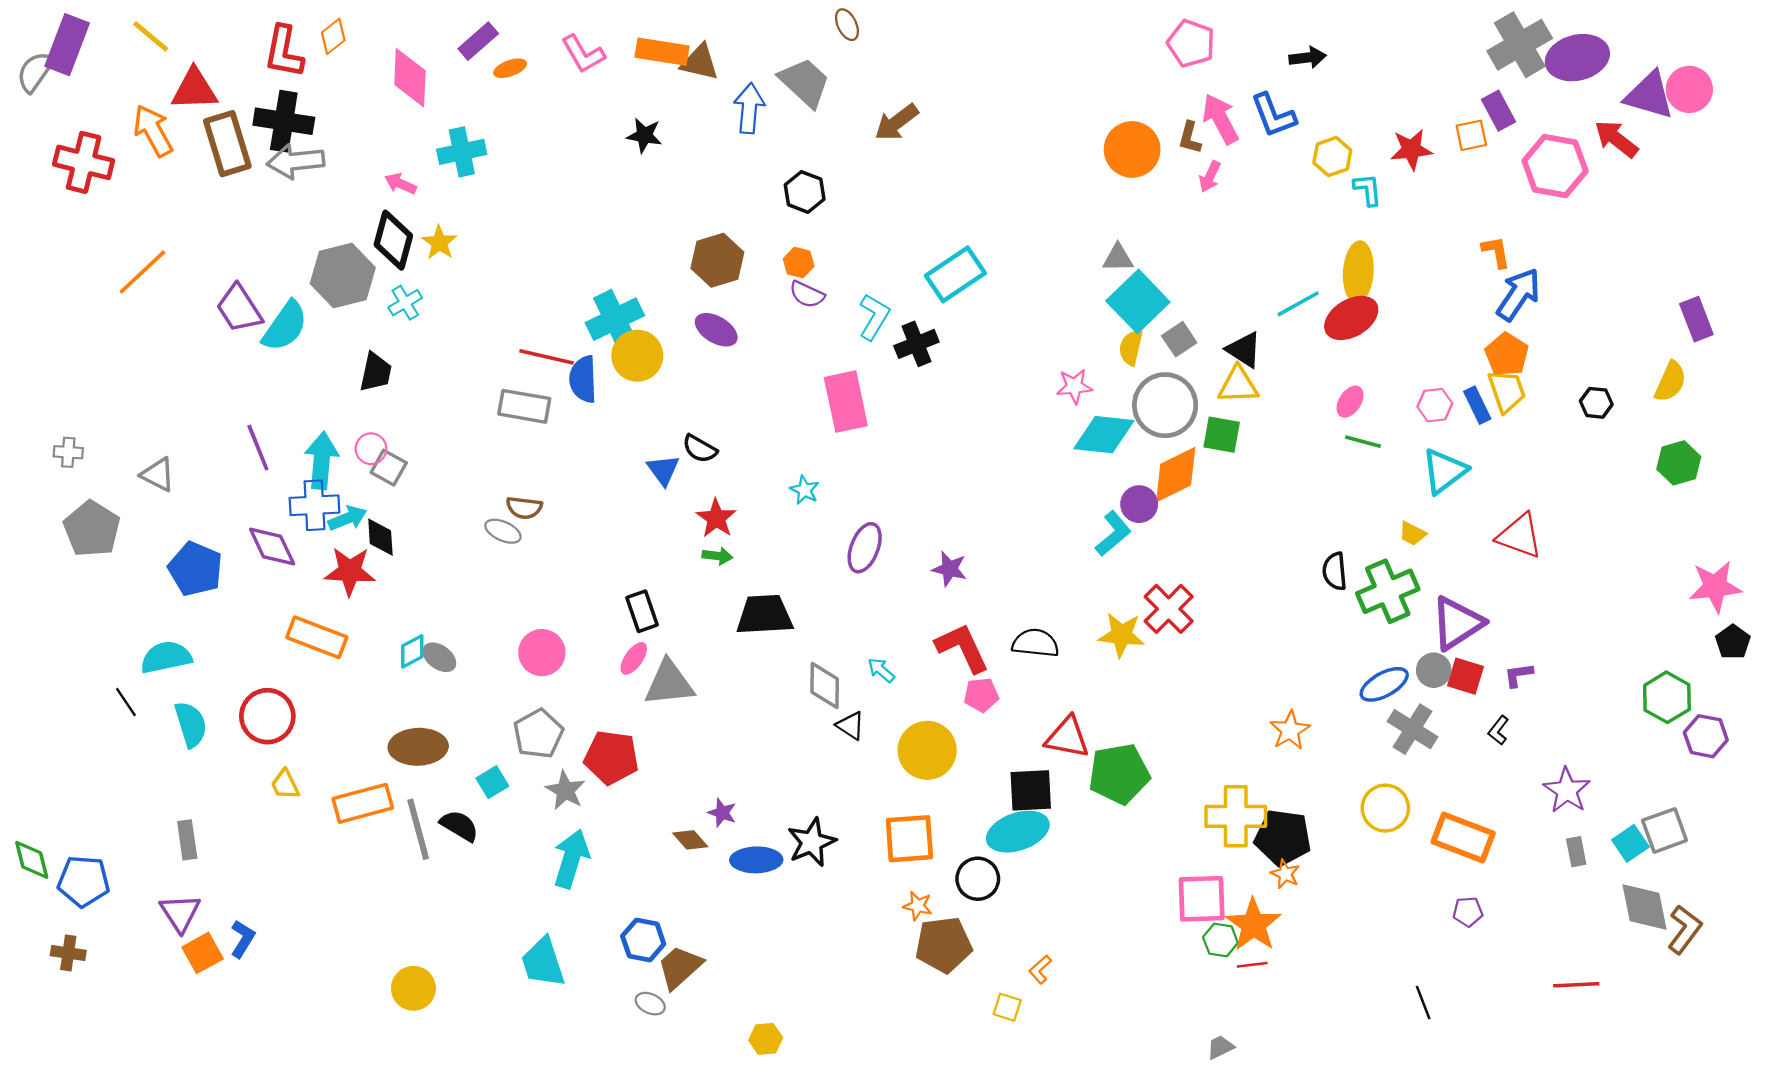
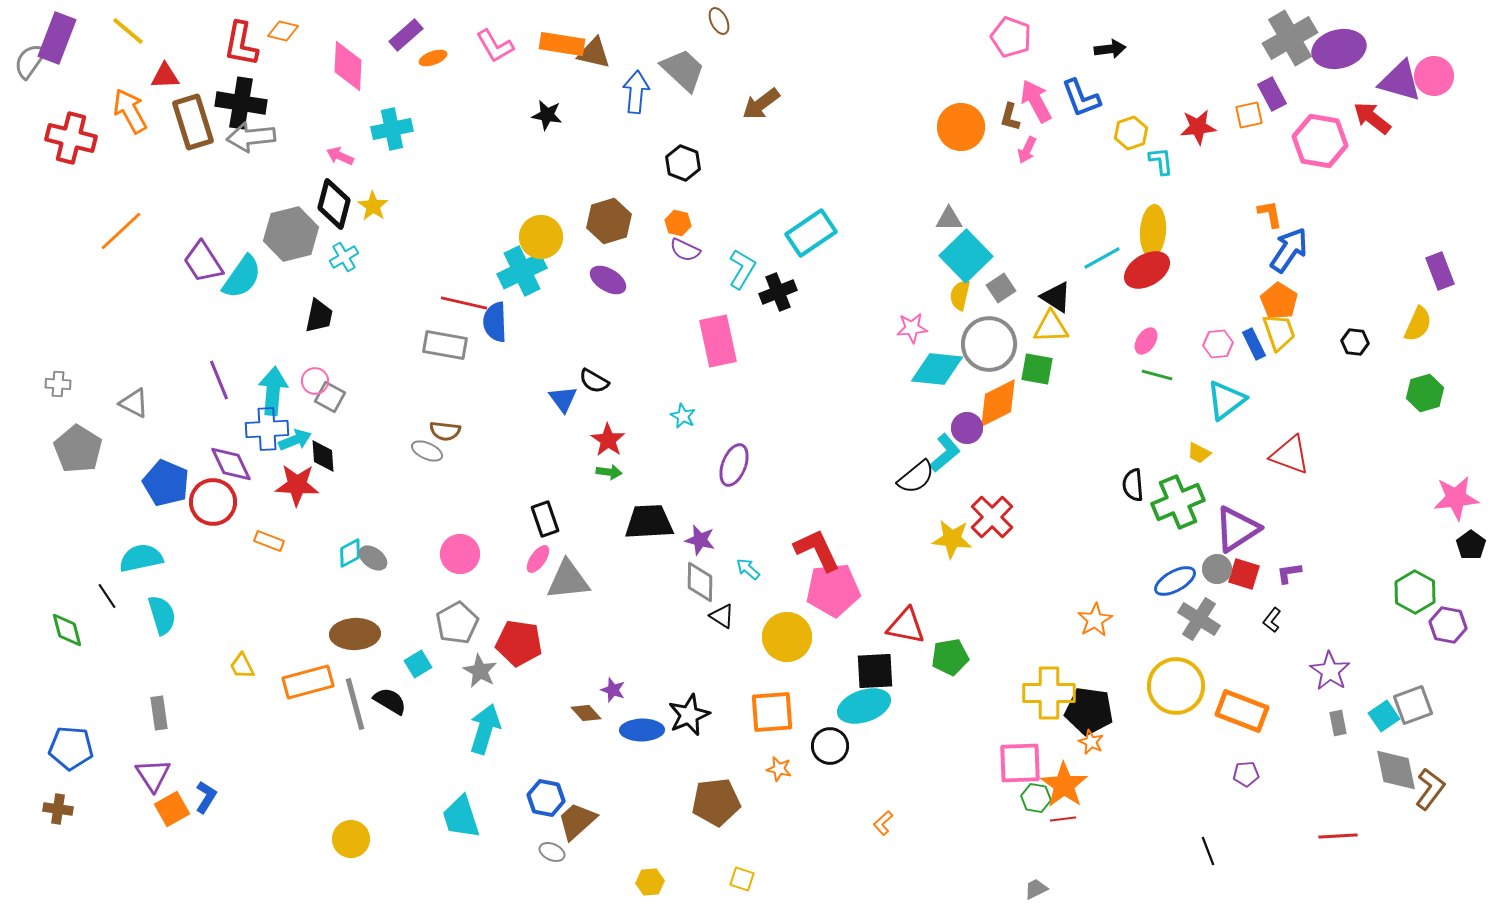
orange diamond: (333, 36) -> (283, 31), turned 52
red triangle: (194, 89) -> (165, 76), size x0.7
yellow circle: (637, 356) -> (541, 237), moved
purple star: (949, 569) -> (700, 540), moved
orange rectangle: (317, 637) -> (269, 541), size x0.6
black semicircle: (1035, 643) -> (916, 477), moved, turned 135
pink pentagon: (981, 695) -> (833, 590), size x1.8
red circle: (267, 716) -> (213, 502), moved
green pentagon: (1119, 774) -> (950, 657), size x0.7
yellow circle: (1385, 808) -> (1176, 686), size x1.4
green diamond: (32, 860) -> (67, 630), moved
brown pentagon: (944, 945) -> (716, 802), moved
yellow square: (1007, 1007) -> (742, 879), moved

